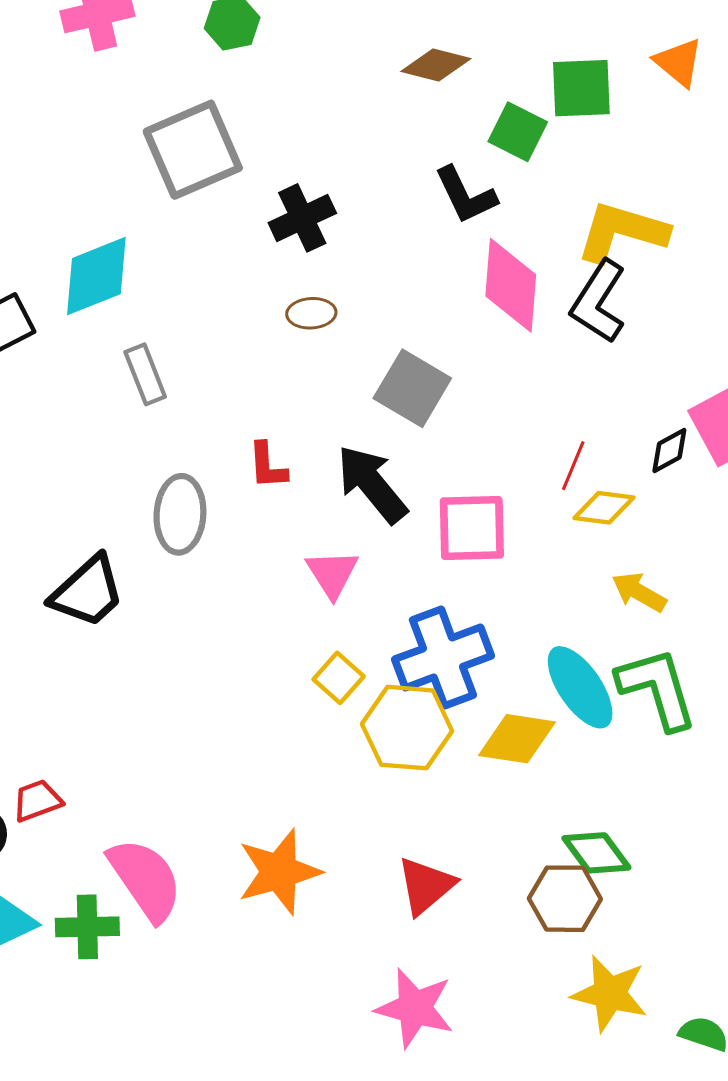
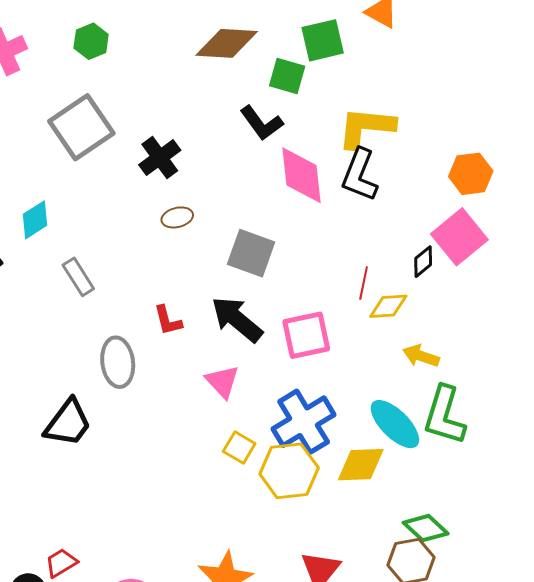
brown diamond: (436, 65) -> (227, 43), size x1.4
cyan diamond: (96, 276) -> (35, 220), size x0.7
green L-shape: (657, 688) -> (444, 415), turned -136

